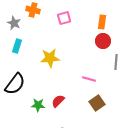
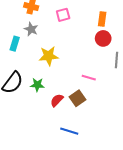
gray star: (14, 23) -> (31, 29), moved
brown square: (97, 103) -> (77, 98), moved
green star: (38, 105) -> (37, 85), moved

